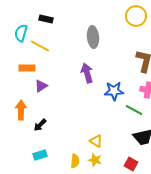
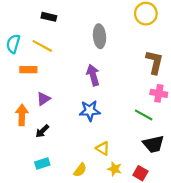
cyan semicircle: (21, 33) -> (13, 44), moved
purple triangle: (41, 86) -> (43, 99), moved
blue star: (114, 91) -> (90, 111), moved
yellow star: (95, 160) -> (115, 169), moved
yellow semicircle: (75, 161) -> (80, 170), turned 32

